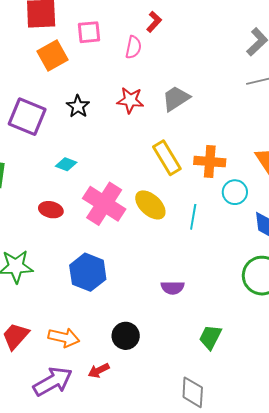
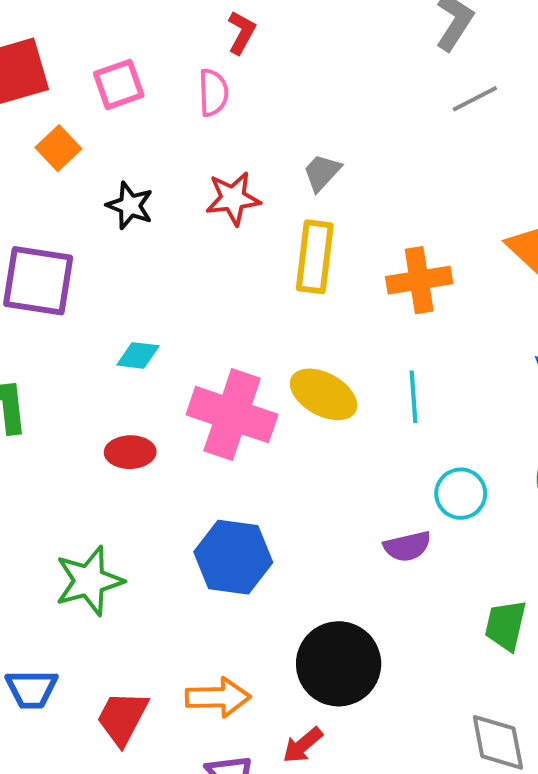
orange square: (53, 55) -> (58, 148), size x0.7
gray trapezoid: (176, 98) -> (322, 172), size x0.7
black star: (78, 106) -> (130, 206), moved
yellow rectangle: (167, 158) -> (315, 257), moved, turned 52
cyan circle: (235, 192) -> (461, 494), moved
black circle: (126, 336) -> (339, 664), size x1.5

